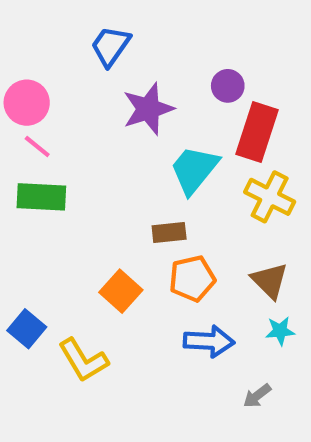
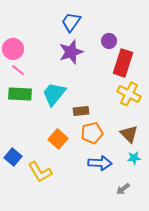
blue trapezoid: (110, 46) -> (71, 22), moved
cyan trapezoid: (194, 170) -> (54, 94), moved

